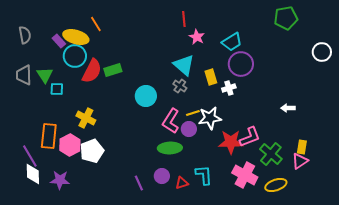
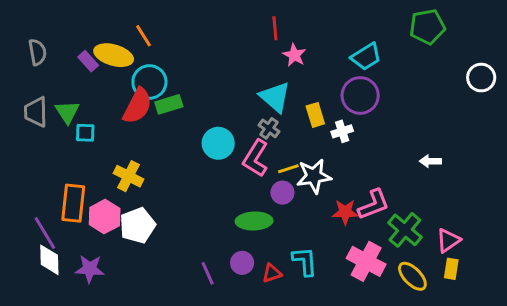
cyan trapezoid: (232, 42) -> (366, 57), moved
cyan circle: (75, 56) -> (149, 82), moved
pink L-shape: (171, 121) -> (256, 158), moved
red star: (231, 142) -> (345, 212), size x0.7
yellow rectangle: (302, 147) -> (451, 269), moved
yellow ellipse: (276, 185) -> (412, 276), turned 65

